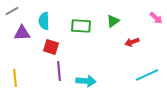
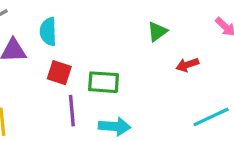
green rectangle: (81, 26) -> (104, 82), moved

